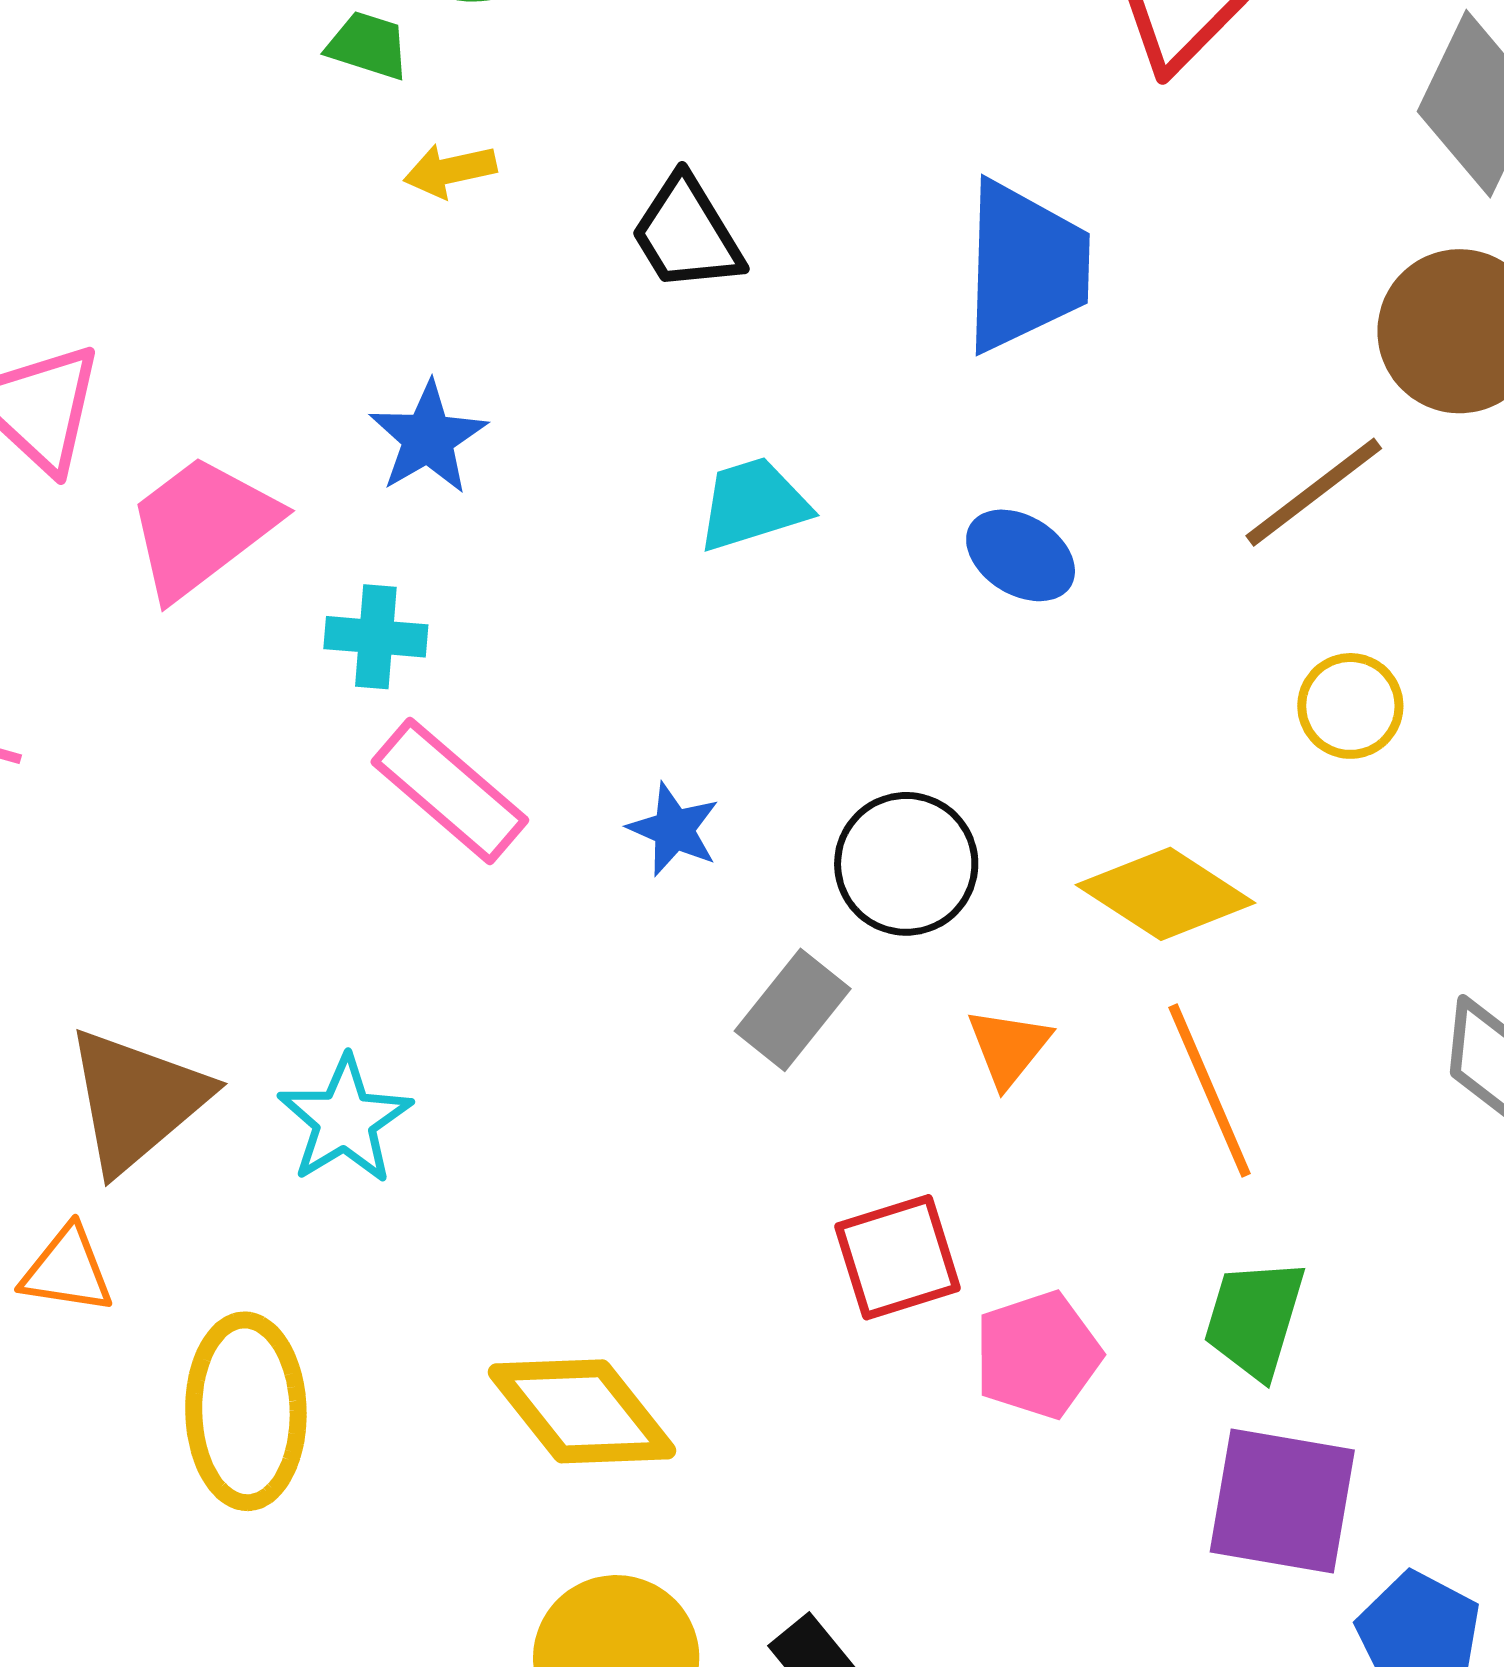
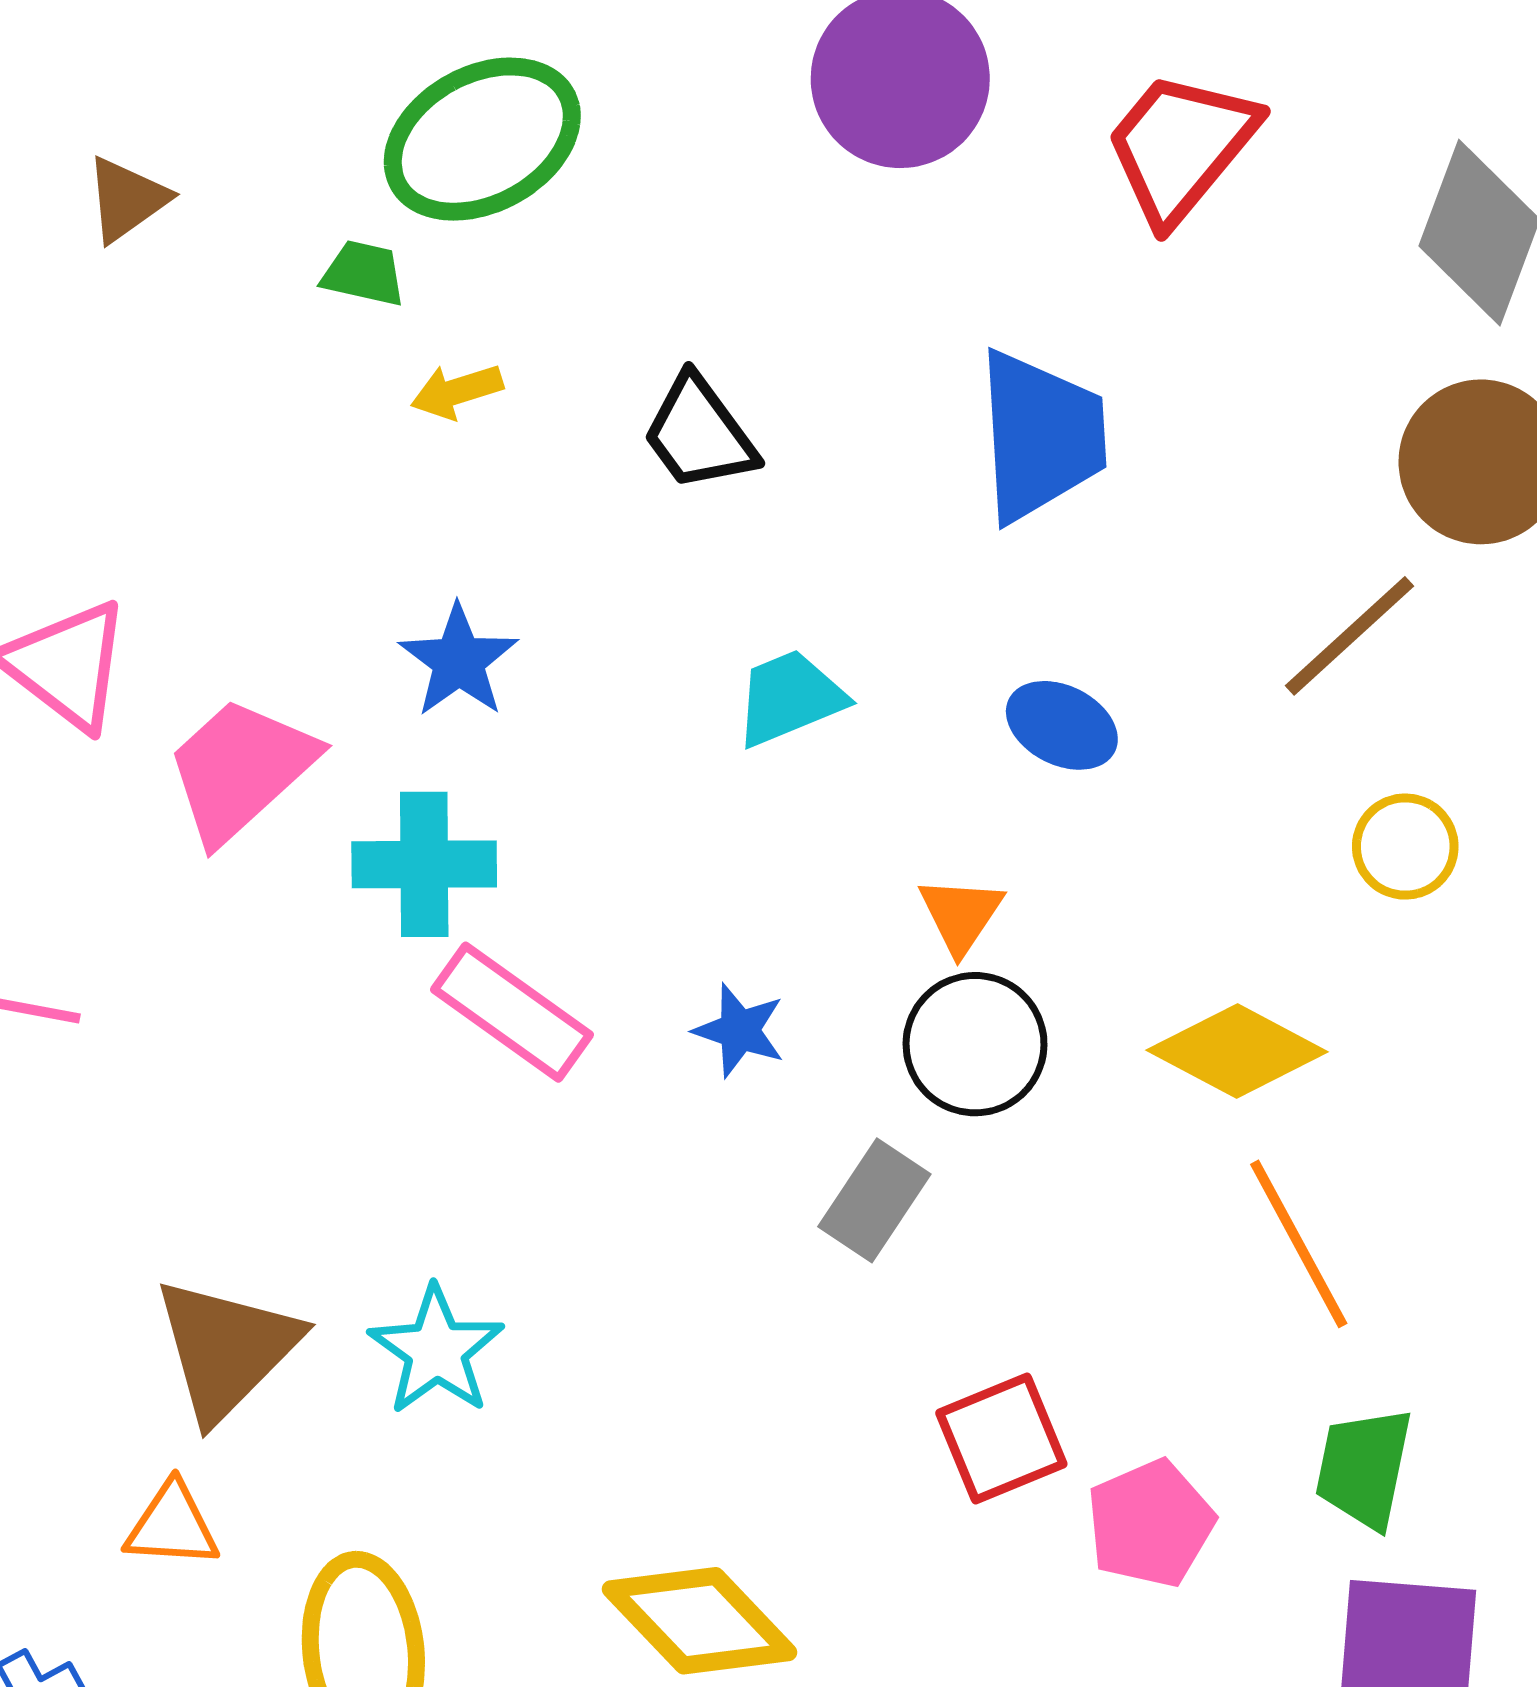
cyan cross: (376, 637) -> (424, 864), size x1.4
orange triangle: (1009, 1047) -> (961, 915), moved

